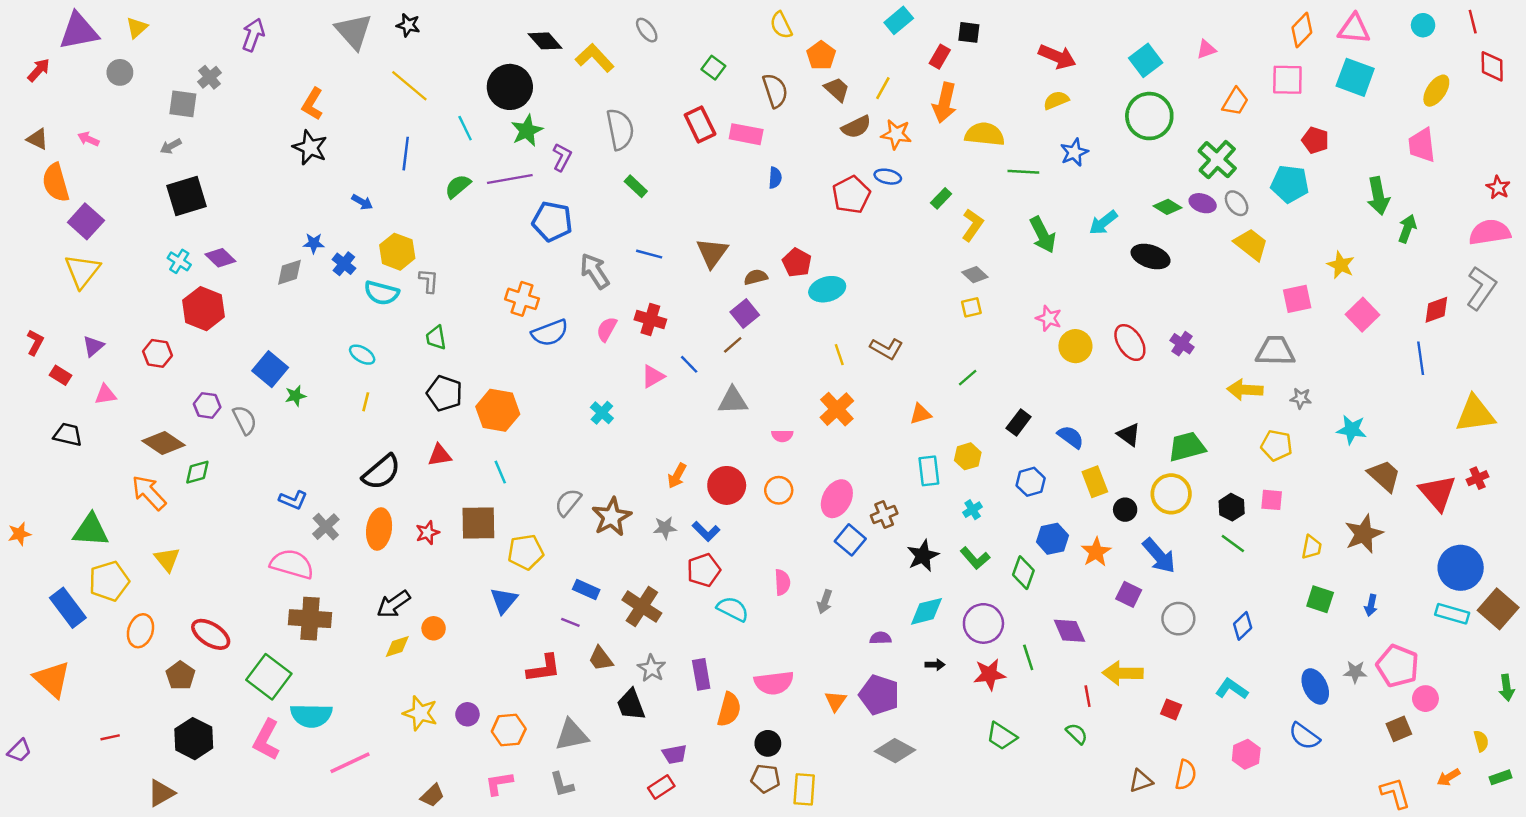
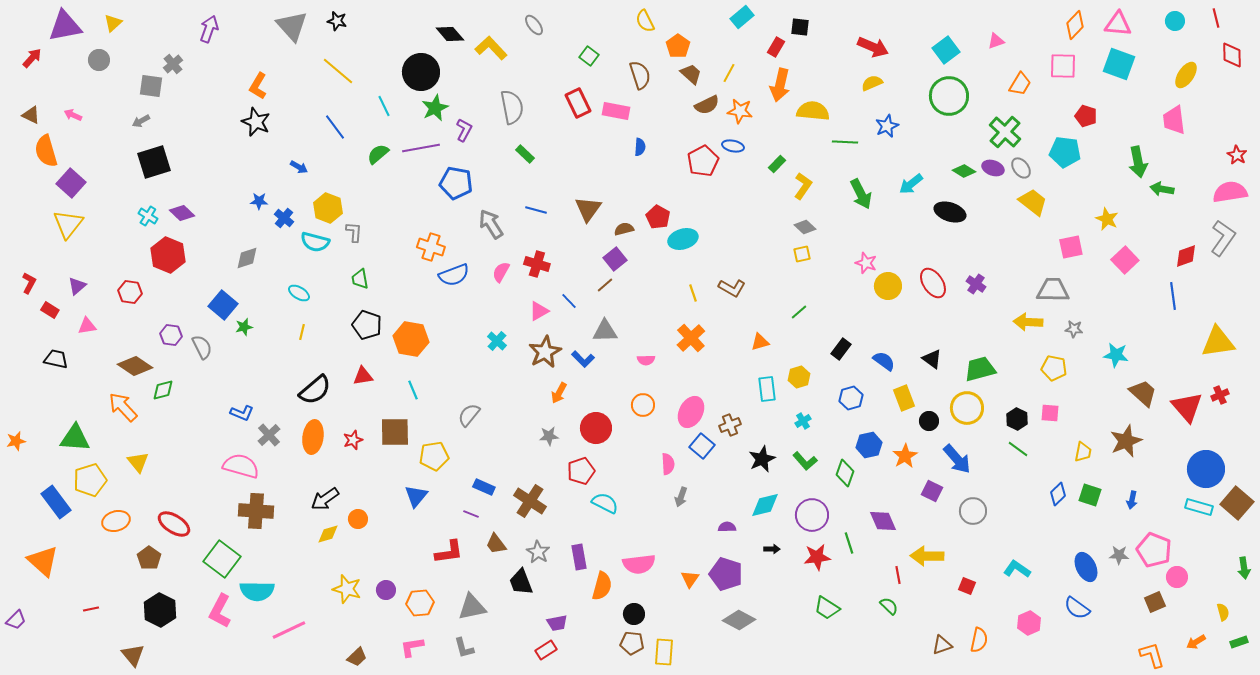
blue line: (406, 154) -> (335, 127), turned -44
green arrow: (1407, 229) -> (1162, 189), turned -100
gray diamond: (289, 272) -> (247, 258), moved
red circle: (727, 485) -> (596, 428), moved
brown star: (612, 517) -> (545, 352), moved
blue L-shape: (706, 531) -> (583, 359), moved
pink semicircle: (782, 582) -> (668, 464), moved
blue diamond: (1243, 626) -> (1058, 494), moved
orange ellipse: (140, 631) -> (116, 521), turned 56
brown triangle: (161, 793) -> (133, 655), turned -40

